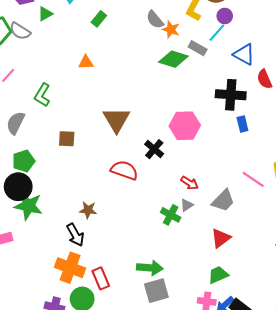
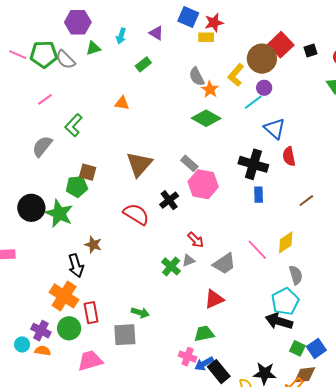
gray rectangle: (198, 48) -> (189, 163), moved
green pentagon: (24, 161) -> (77, 187), moved
green star: (28, 206) -> (59, 213), moved
green arrow: (150, 268) -> (140, 313), size x0.7
gray square: (156, 291) -> (125, 335), moved

